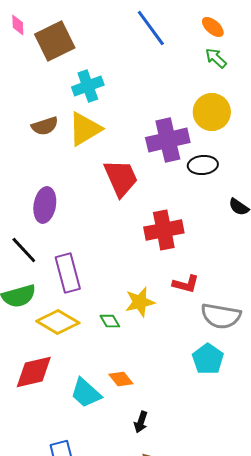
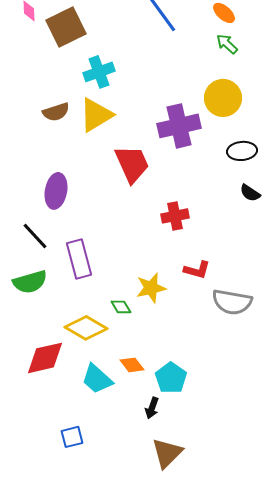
black ellipse: (203, 165) -> (242, 151), moved
red cross: (164, 230) -> (175, 216), size x0.7
yellow diamond: (58, 322) -> (86, 328), moved
cyan pentagon: (208, 359) -> (171, 378), moved

